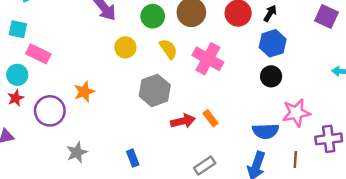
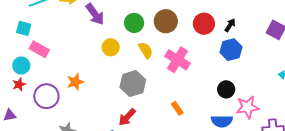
black circle: (271, 76) -> (226, 89), moved
red arrow: (183, 121) -> (127, 117), moved, turned 144

